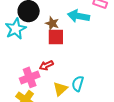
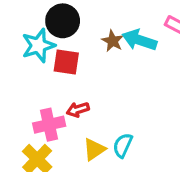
brown star: (52, 23) -> (113, 41), moved
red square: (56, 37) -> (66, 62), moved

